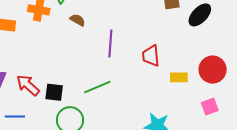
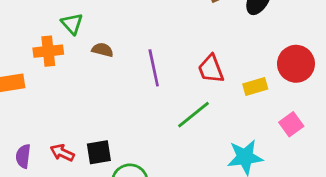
red arrow: (28, 85) -> (62, 153), size x0.7
green line: (97, 87) -> (194, 115), moved
pink square: (210, 107) -> (291, 124), moved

